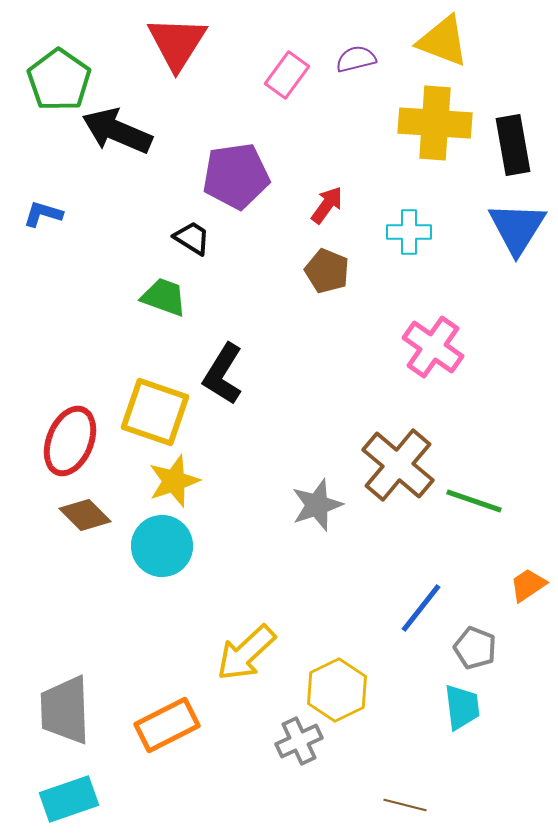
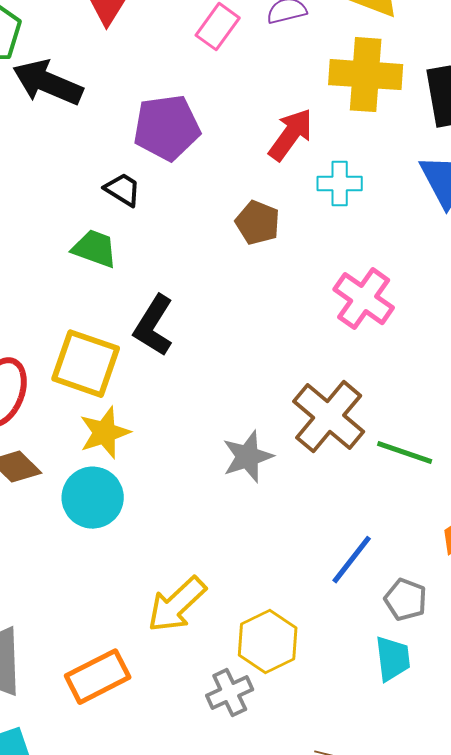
red arrow: (327, 205) -> (291, 135), moved, size x1.4

